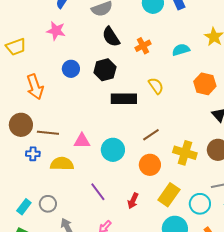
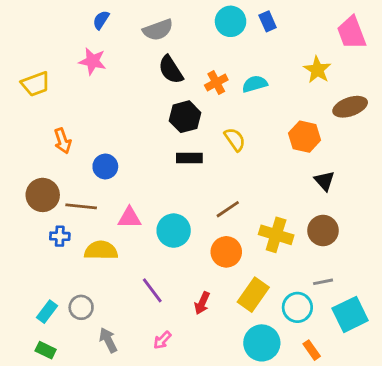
cyan semicircle: (181, 50) -> (255, 84), moved
blue circle: (71, 69) -> (105, 166), moved
black hexagon: (105, 70) -> (185, 117), moved
orange arrow: (35, 87) -> (63, 141), size x0.7
black rectangle: (124, 99) -> (189, 158), size x0.7

